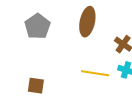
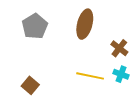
brown square: (36, 86) -> (30, 85), turned 30

